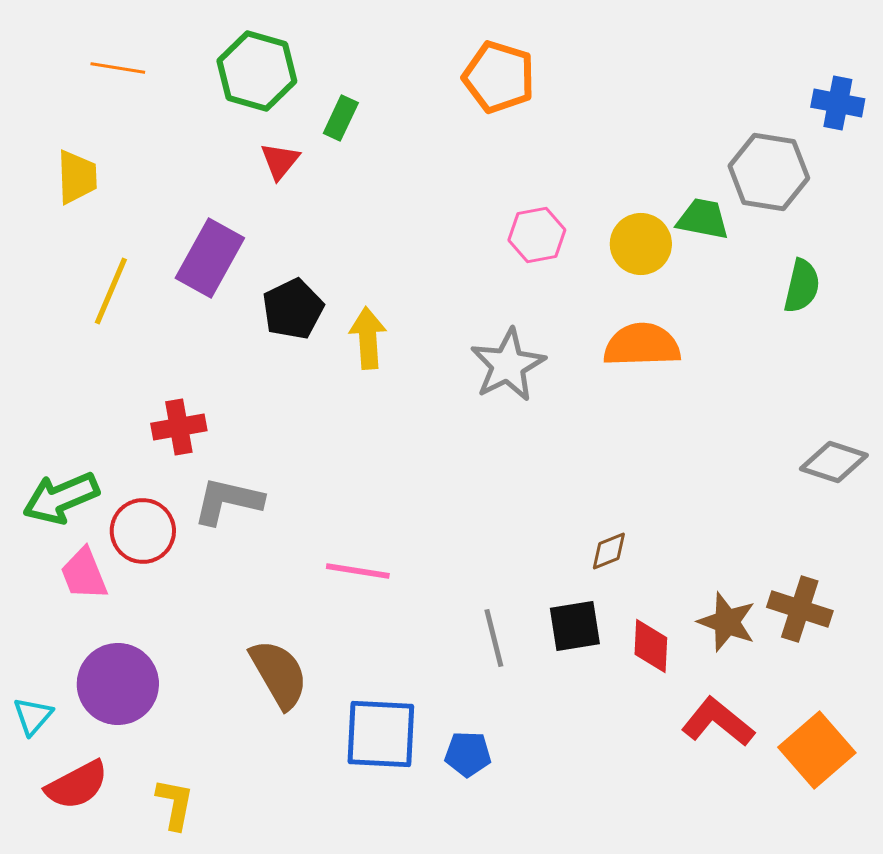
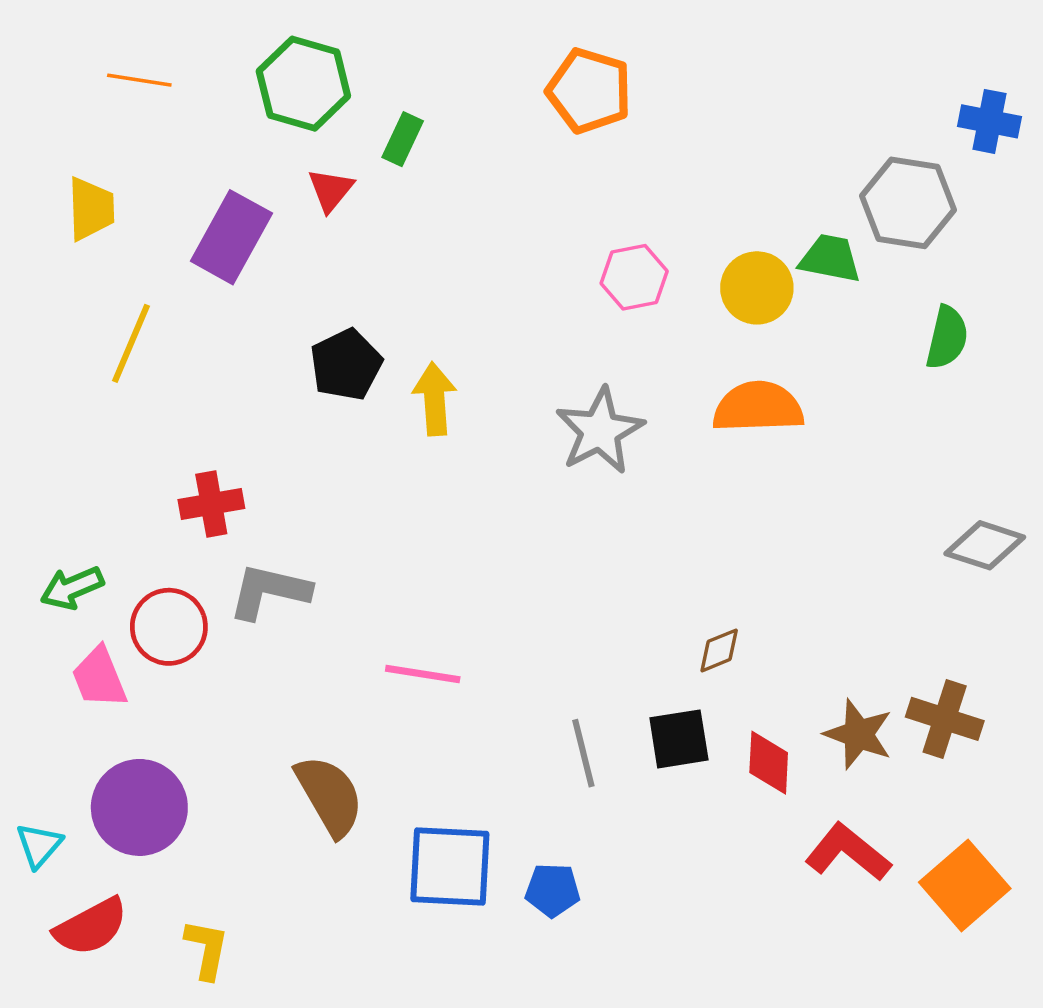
purple rectangle: (210, 258) -> (231, 237), moved
green arrow: (61, 498) -> (72, 588), size x0.7

